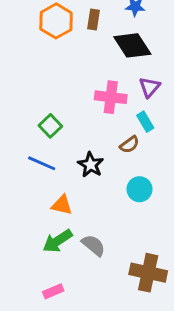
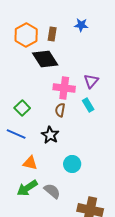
black diamond: (132, 45) -> (45, 59), moved
brown semicircle: (129, 145) -> (60, 110), moved, turned 136
cyan circle: (140, 189) -> (72, 164), moved

